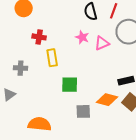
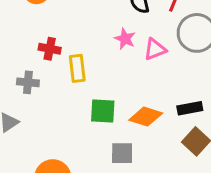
red cross: (39, 37) -> (50, 49), moved
orange diamond: (107, 100) -> (146, 117), moved

